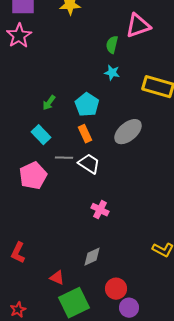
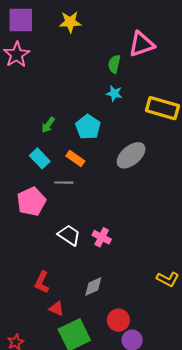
orange rectangle: (85, 134) -> (75, 158), moved, turned -30
white trapezoid: (89, 164) -> (69, 235), moved
red L-shape: (18, 253) -> (42, 282), moved

